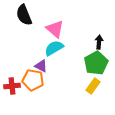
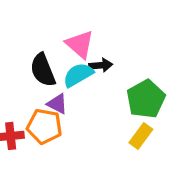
black semicircle: (24, 15) -> (43, 70), moved
black arrow: (99, 42) -> (101, 65), moved, turned 80

